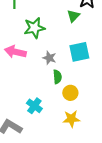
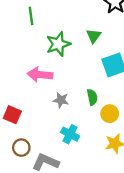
green triangle: (73, 16) -> (94, 36), moved
gray star: (49, 58) -> (61, 100), moved

